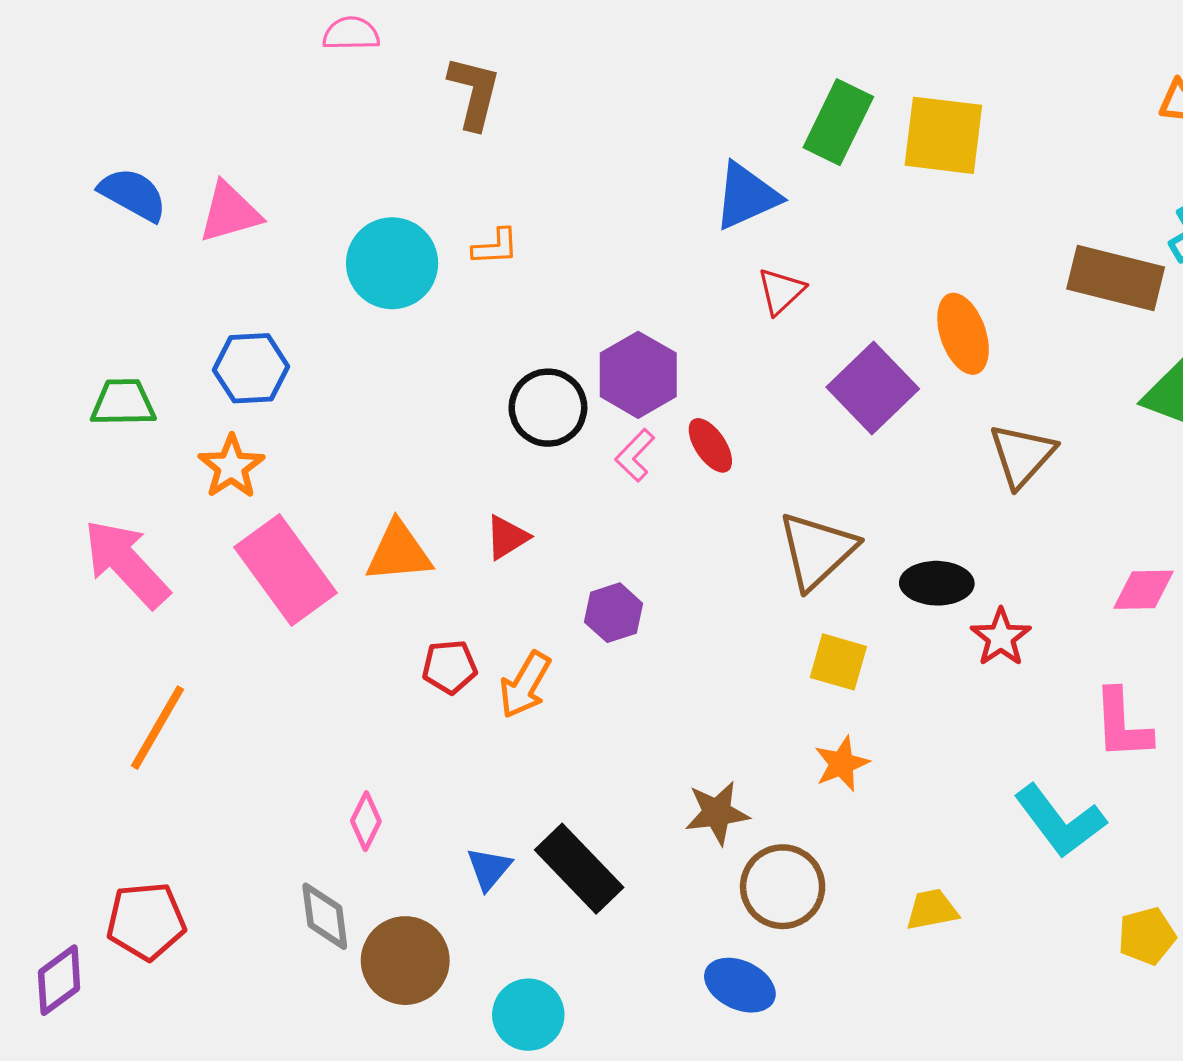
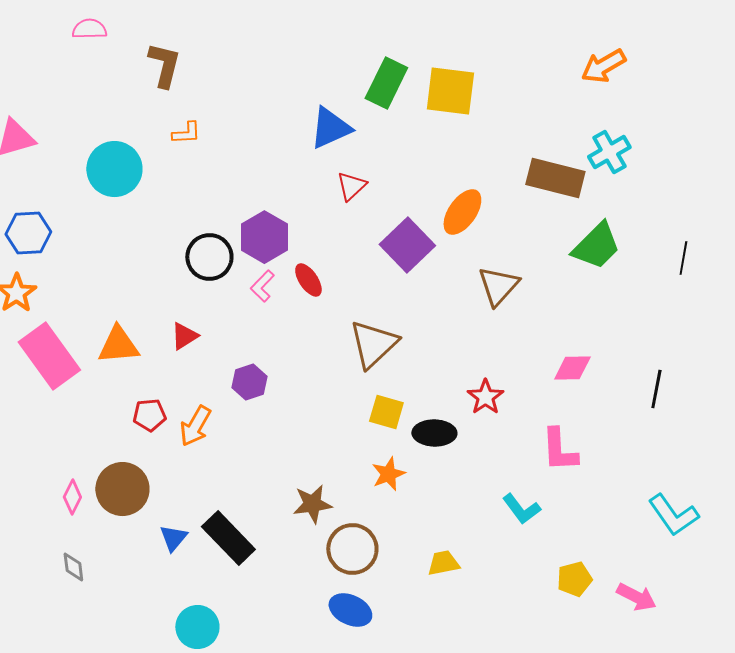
orange L-shape: (495, 247) -> (186, 133), moved
orange ellipse: (963, 334) -> (462, 212), turned 54
black ellipse: (937, 583) -> (434, 433), moved
pink diamond: (366, 821) -> (72, 497), moved
cyan L-shape: (1060, 821) -> (521, 509), size x0.7
gray diamond: (325, 916) -> (73, 567), size x0.7
brown circle: (405, 961) -> (122, 489), moved
blue ellipse: (740, 985) -> (350, 610), moved

